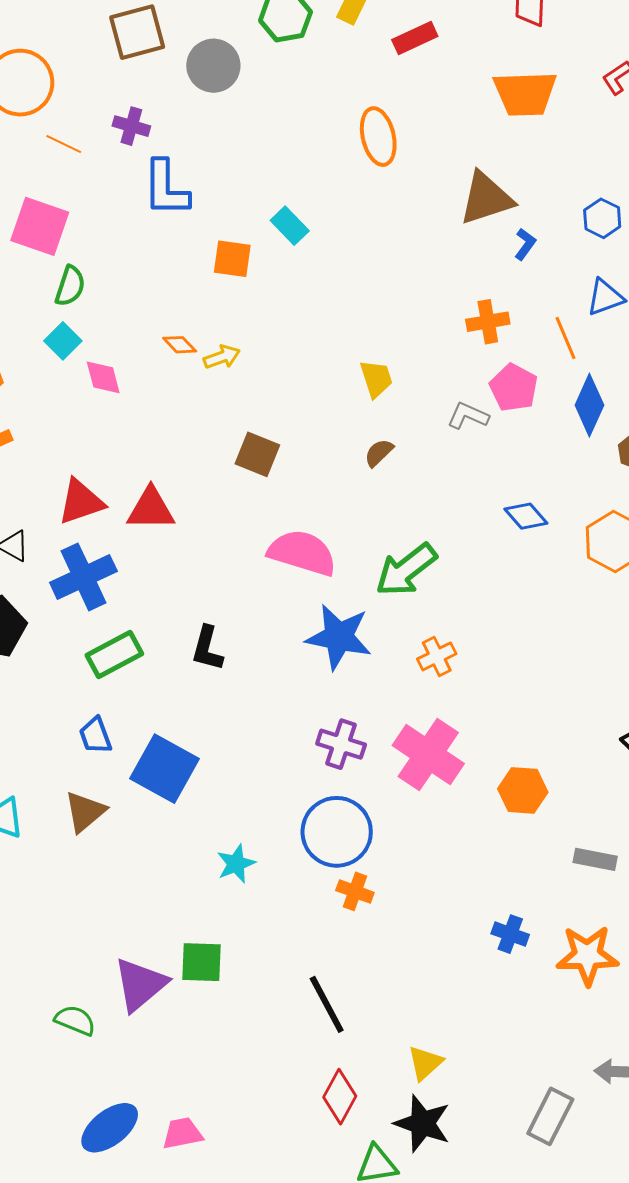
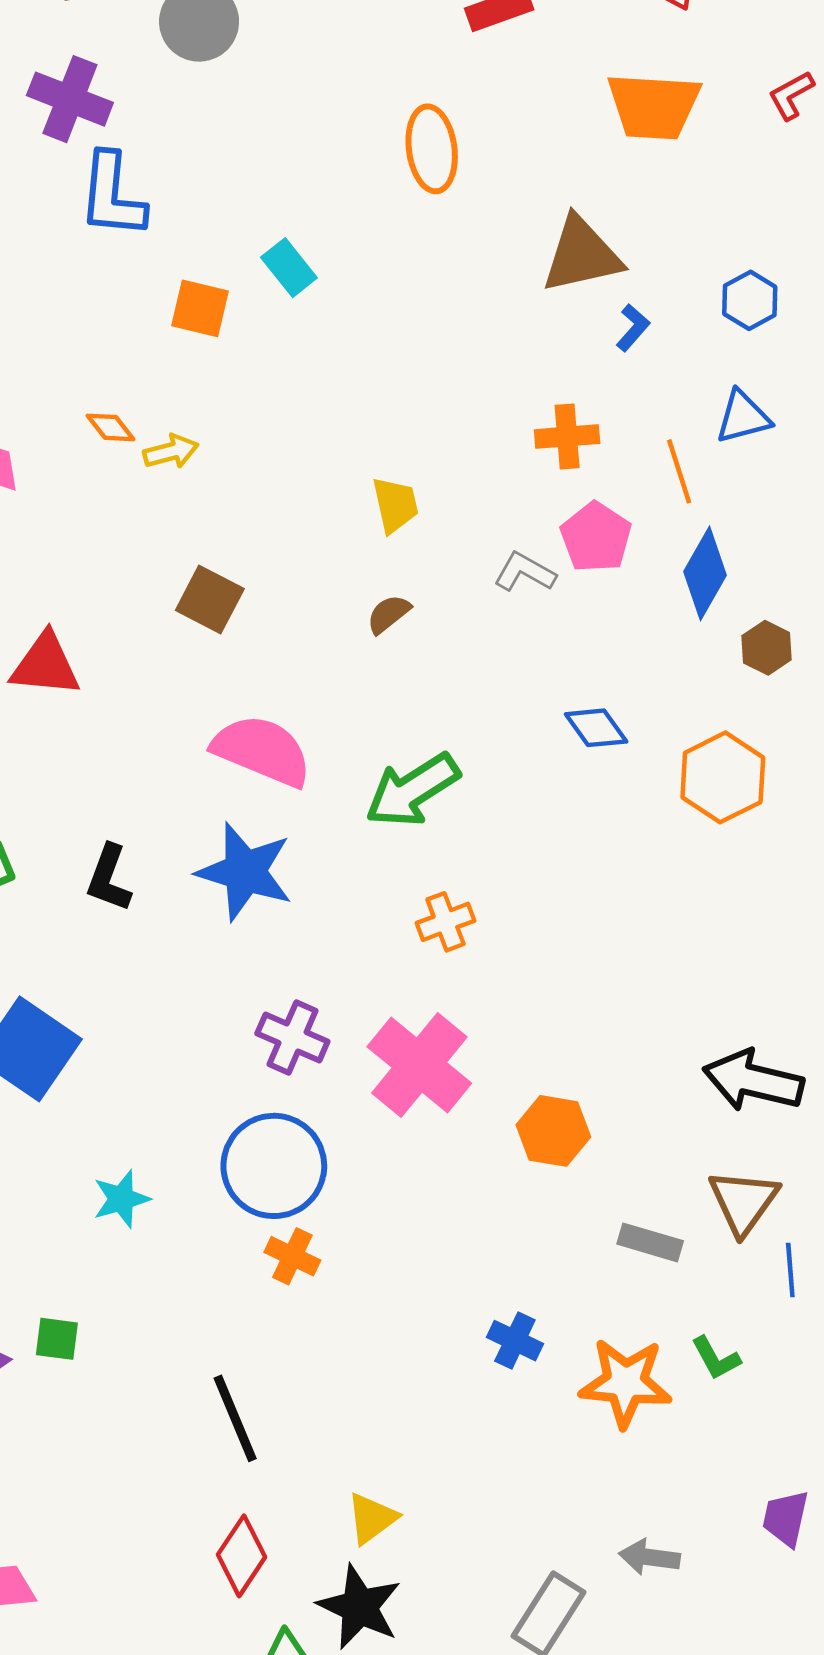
purple cross: (131, 126) -> (70, 99), size x1.5
blue star: (339, 637) -> (245, 872), moved
green square: (202, 962) -> (57, 1339), size x0.7

